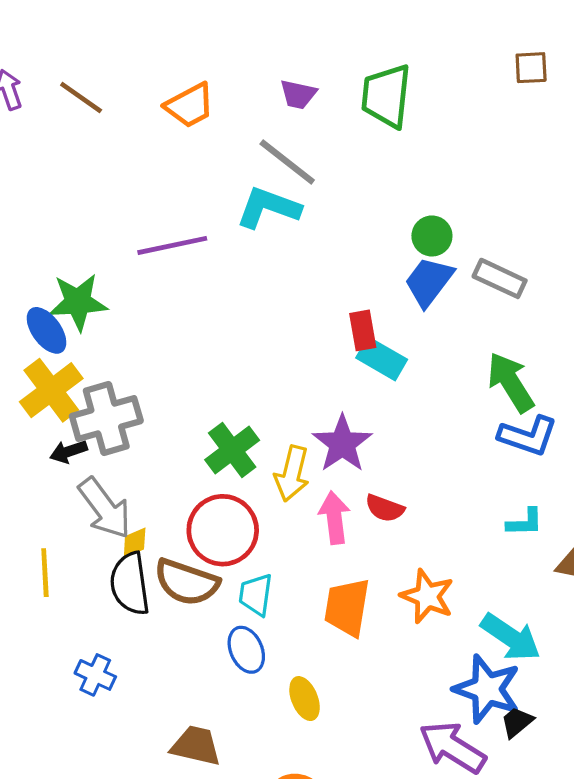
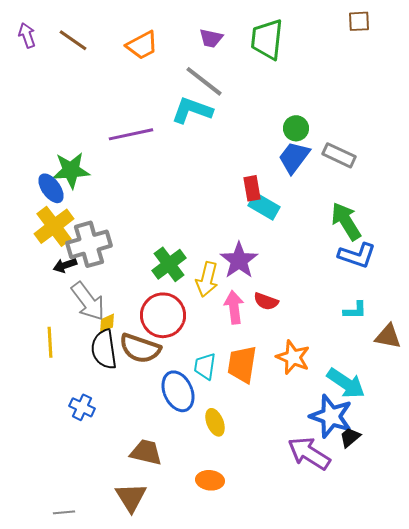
cyan trapezoid: (256, 595) -> (205, 366), moved
blue ellipse: (246, 650) -> (178, 391), size x1.4

